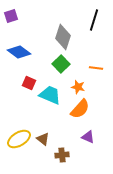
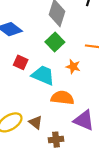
orange semicircle: (80, 109) -> (62, 98), moved, turned -125
purple triangle: (88, 137) -> (84, 120), size x1.5

